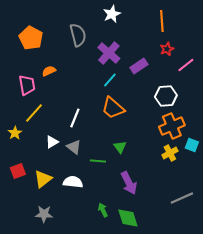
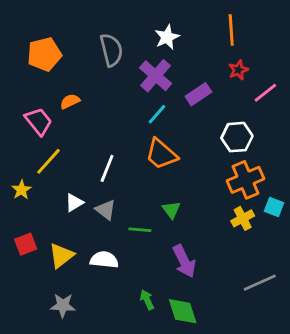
white star: (112, 14) -> (167, 37), moved
orange pentagon: (31, 38) -> (44, 54), turned 30
pink trapezoid: (27, 85) -> (39, 121), turned -30

